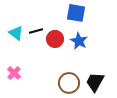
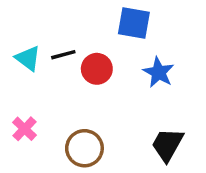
blue star: (79, 41) -> (159, 72), moved
brown circle: (69, 83) -> (84, 148), moved

